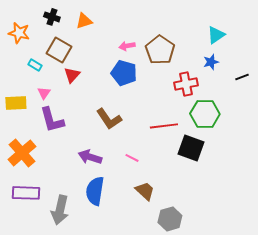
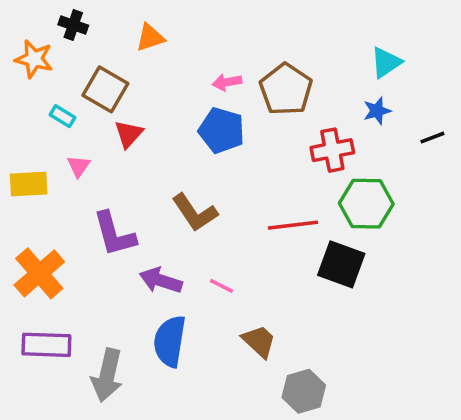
black cross: (52, 17) -> (73, 25), moved
purple L-shape: (52, 120) -> (114, 234), moved
pink line: (132, 158) -> (222, 286), moved

